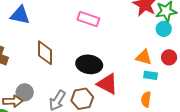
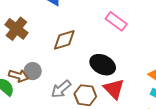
brown diamond: (45, 53) -> (64, 40), turned 55

